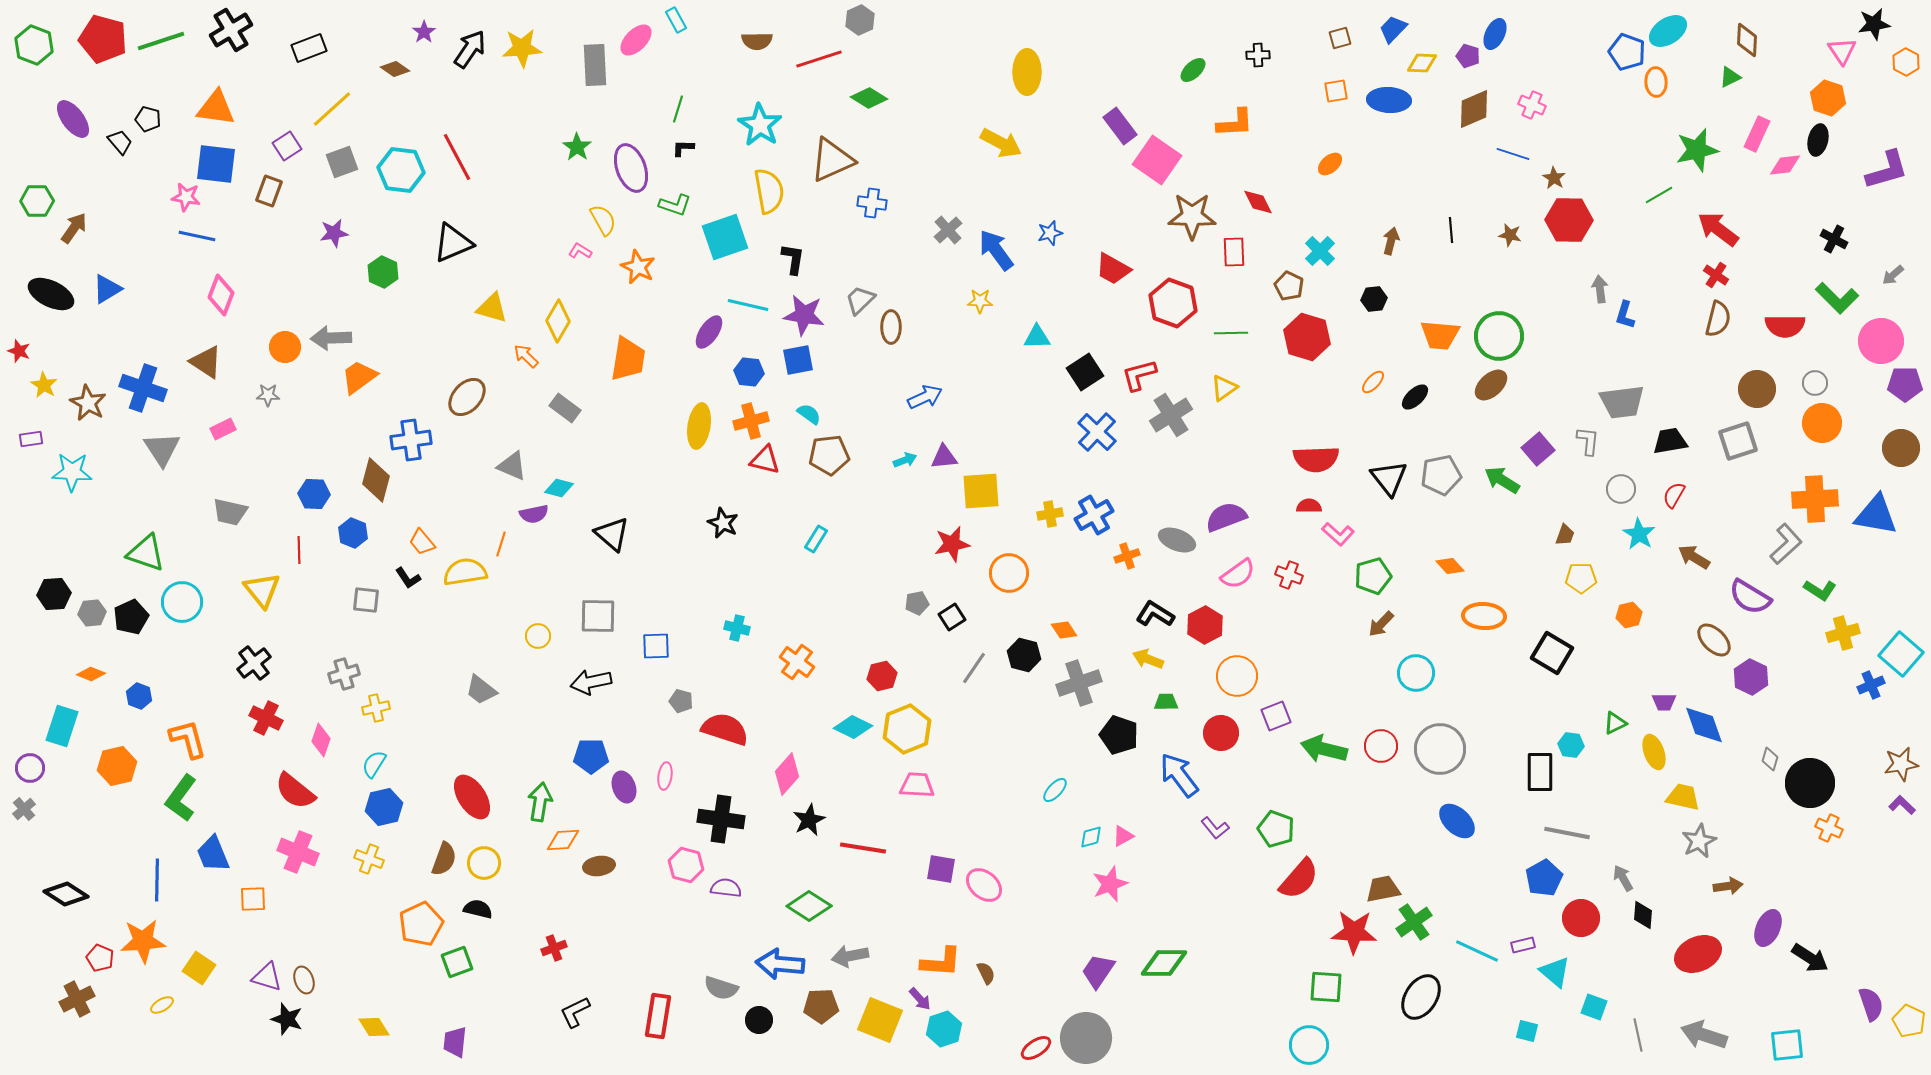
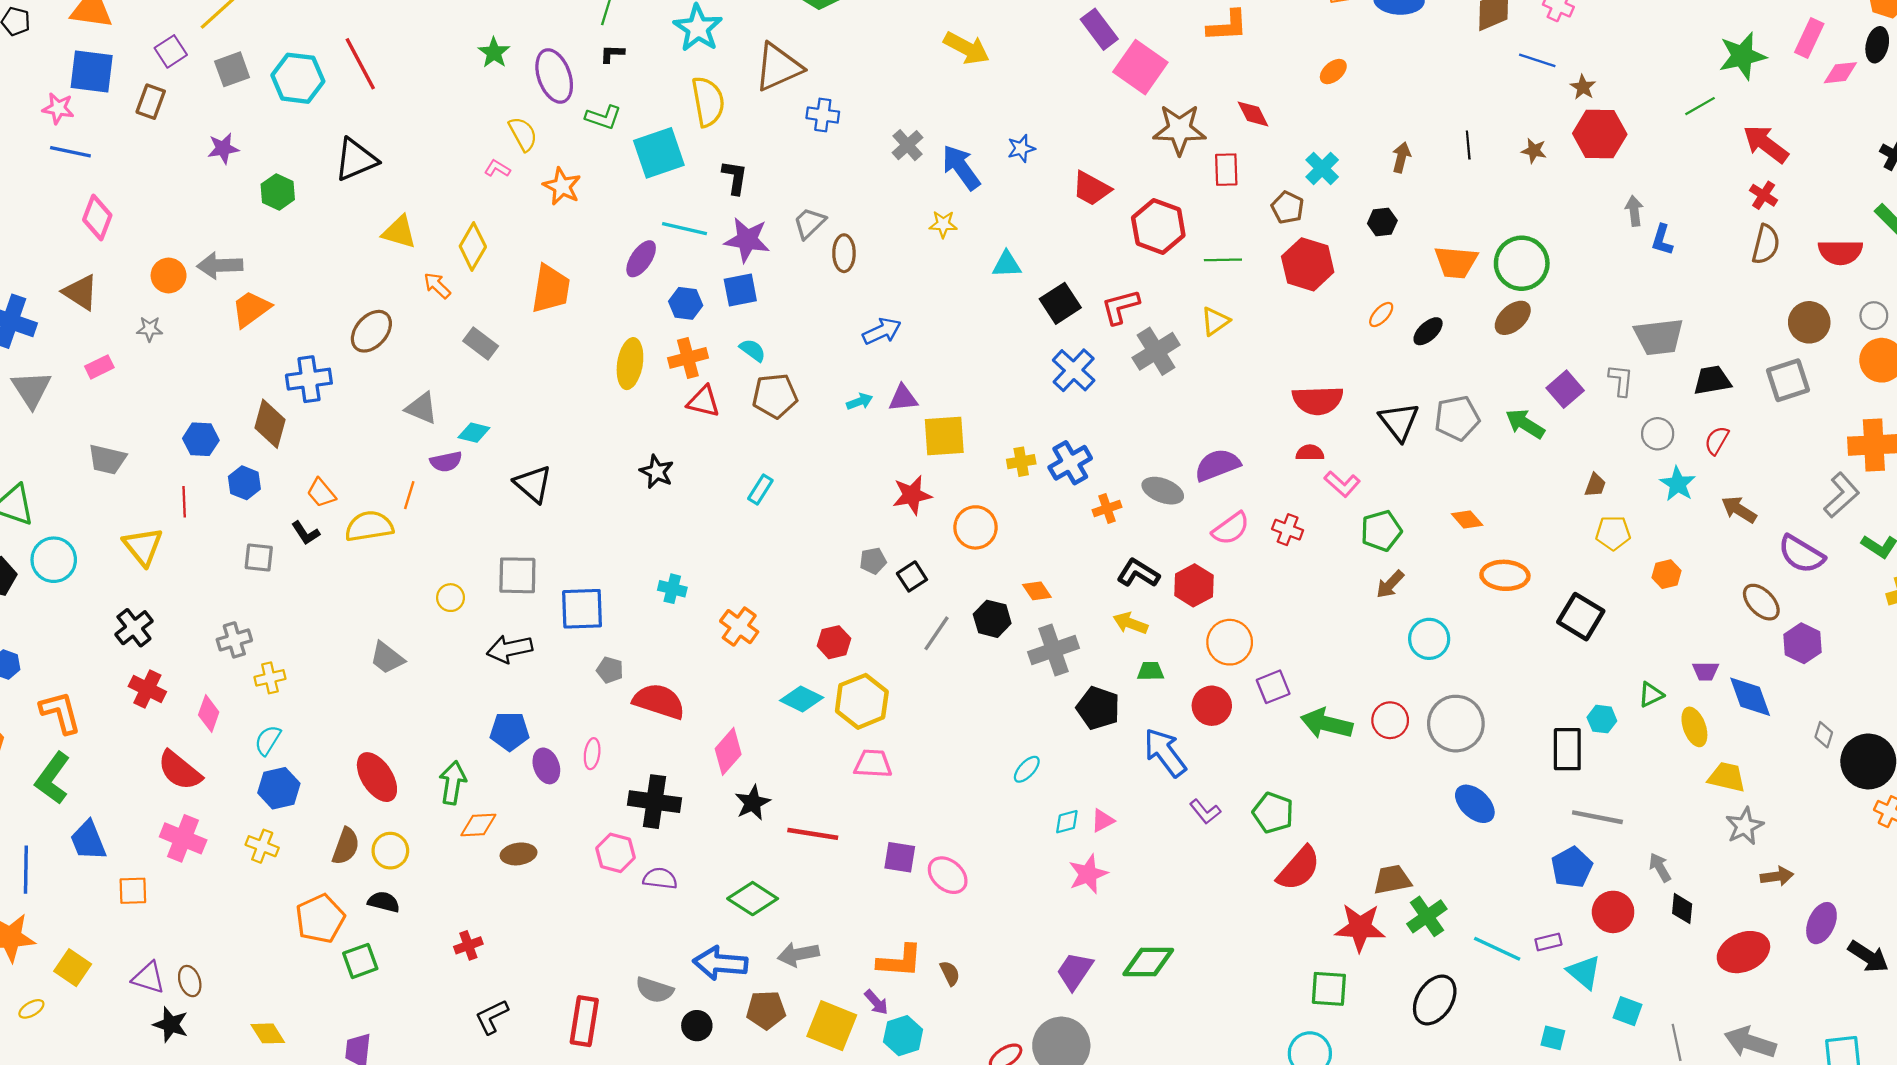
blue square: (656, 646) -> (582, 609), size x1.4

